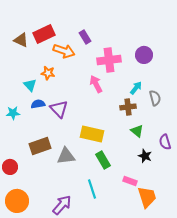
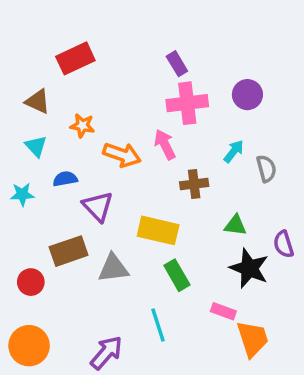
purple rectangle: (85, 37) -> (177, 64), moved
brown triangle: (21, 40) -> (38, 101), moved
orange arrow: (64, 51) -> (122, 155), moved
cyan triangle: (30, 85) -> (36, 146), moved
brown cross: (128, 107) -> (194, 184), moved
purple triangle: (59, 109) -> (98, 206), moved
green triangle: (137, 131) -> (235, 225), turned -32
black star: (145, 156) -> (249, 268), size x1.6
red circle: (10, 167) -> (31, 282), moved

